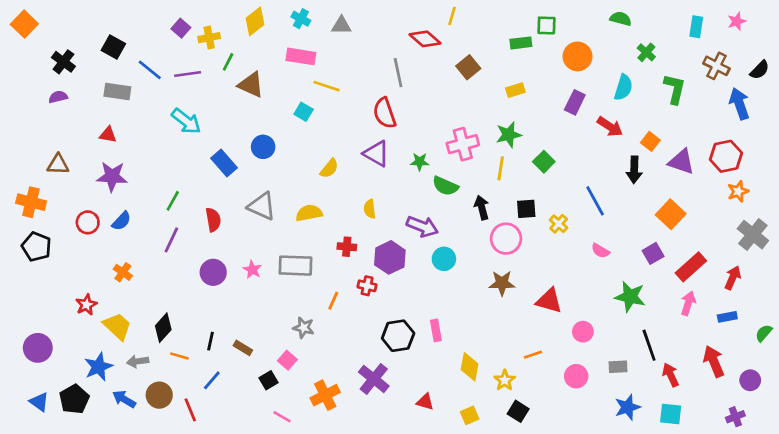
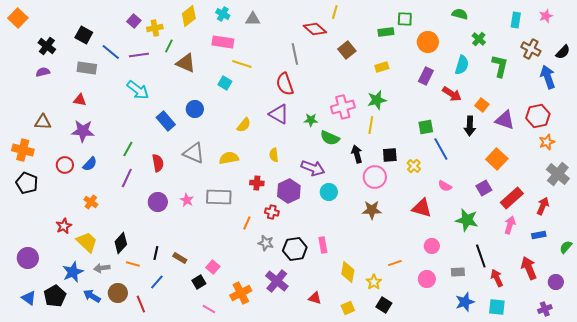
green square: (544, 162) -> (426, 127), moved, turned 35
red triangle: (549, 301) -> (422, 208), moved
gray star: (304, 328) -> (266, 243), moved

